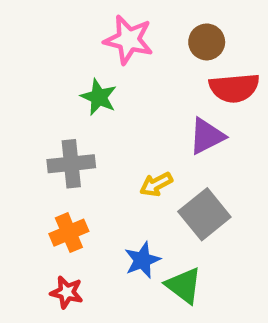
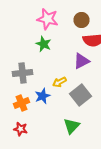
green star: (99, 97) -> (44, 44), moved
blue star: (142, 260) -> (42, 96), moved
green triangle: (184, 285) -> (72, 126), turned 36

